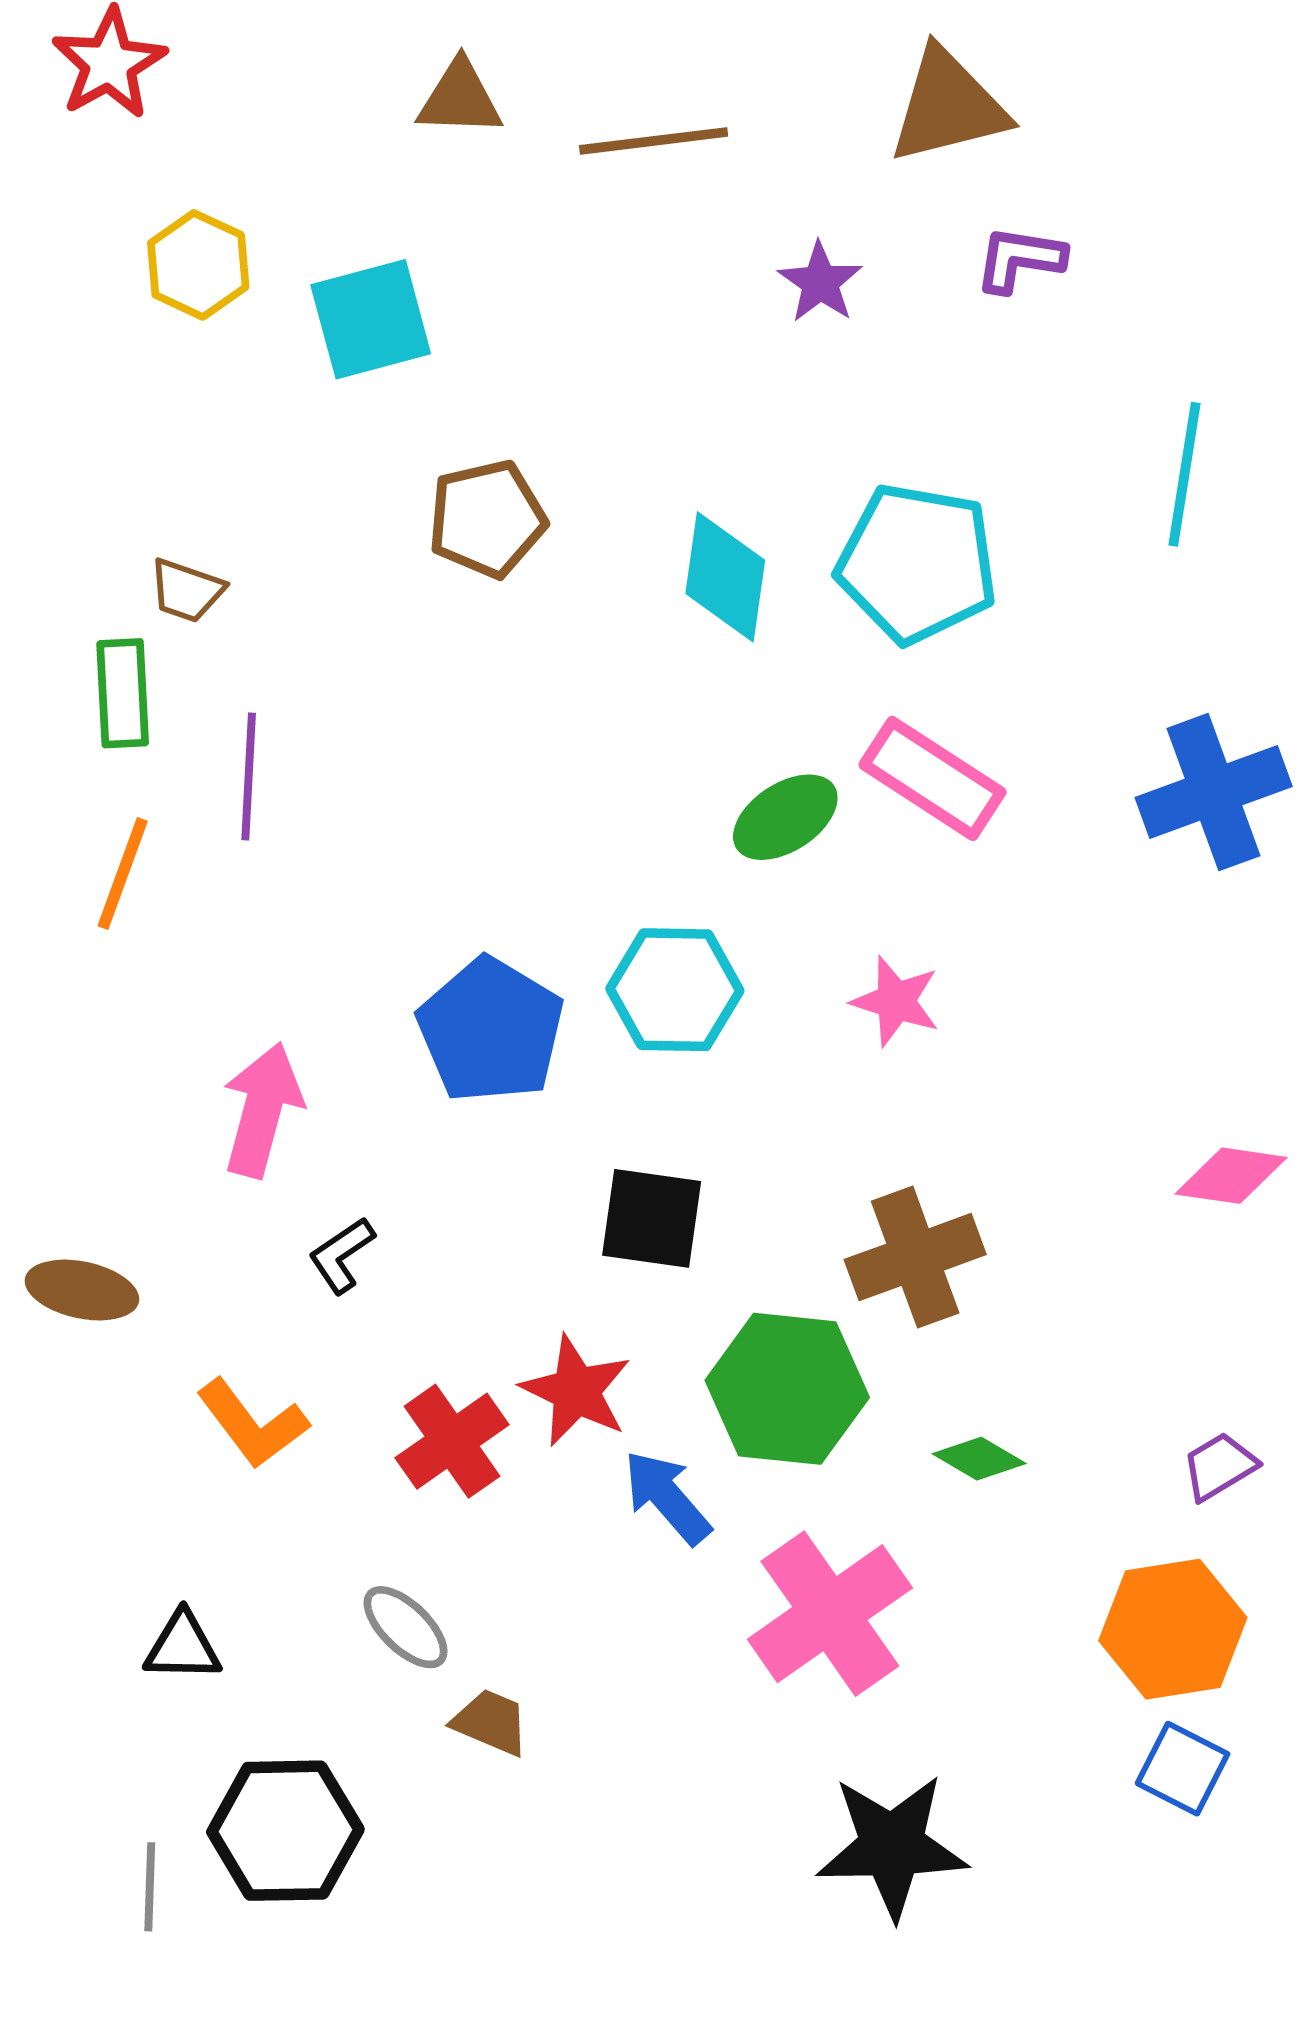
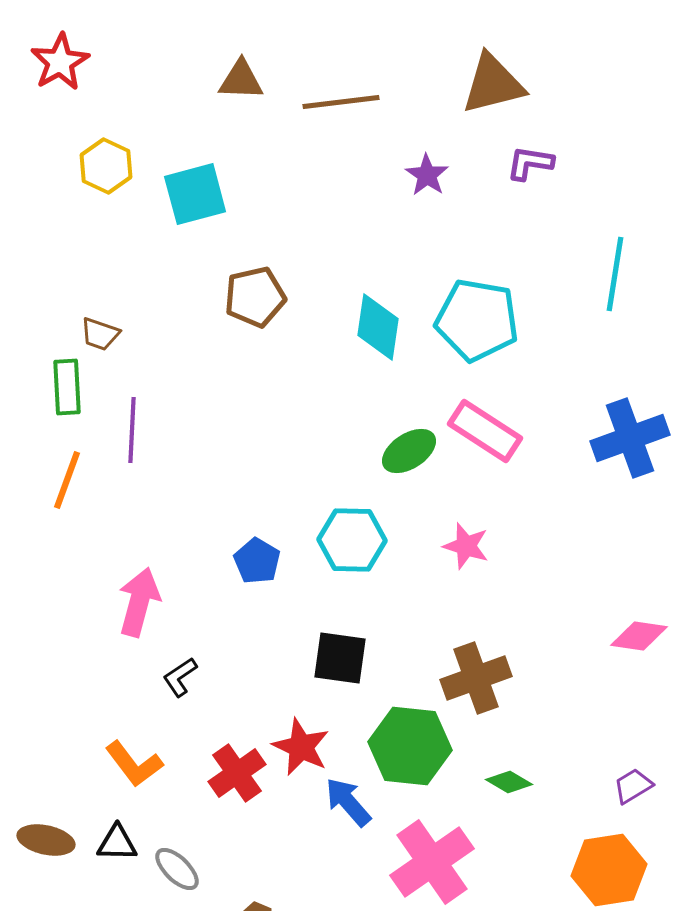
blue pentagon: (491, 1030) -> (257, 561), size x0.6
brown ellipse: (82, 1290) -> (46, 840), moved
gray ellipse: (406, 1627) -> (177, 869), moved
black triangle: (183, 1647) -> (117, 843), moved

